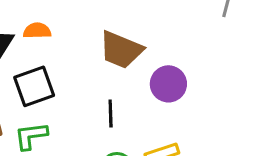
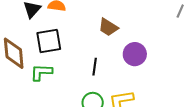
brown trapezoid: (121, 50) -> (108, 27), size x0.7

